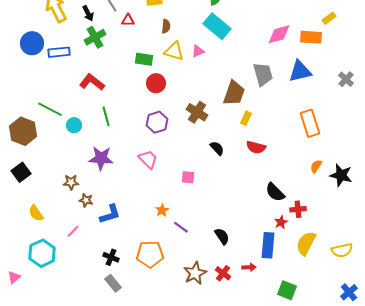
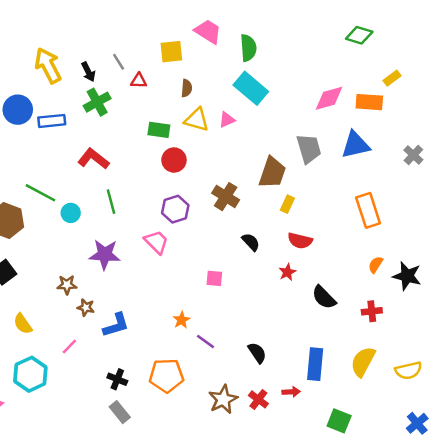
pink trapezoid: (148, 159) -> (156, 242), moved
red cross: (298, 209) -> (372, 311), moved
red star: (281, 222) -> (287, 272), moved

